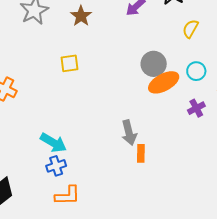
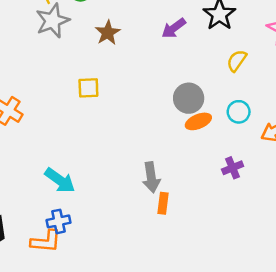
orange ellipse: (164, 82) -> (198, 121), size x0.7
purple cross: (196, 108) -> (233, 168), moved
blue cross: (56, 166) -> (59, 221), moved
orange L-shape: (68, 196) -> (46, 241), moved

